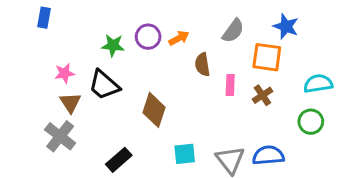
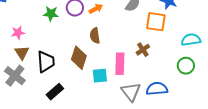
brown semicircle: (202, 65) -> (95, 36), moved
black trapezoid: (104, 85) -> (46, 62), moved, turned -135
pink rectangle: (230, 85) -> (120, 64), moved, size x1.5
brown cross: (262, 95) -> (143, 50), moved
cyan square: (185, 154) -> (100, 76), moved

